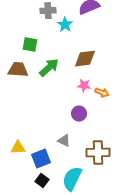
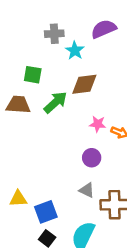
brown diamond: (85, 59) -> (84, 84), moved
gray triangle: (64, 141) -> (87, 190), moved

